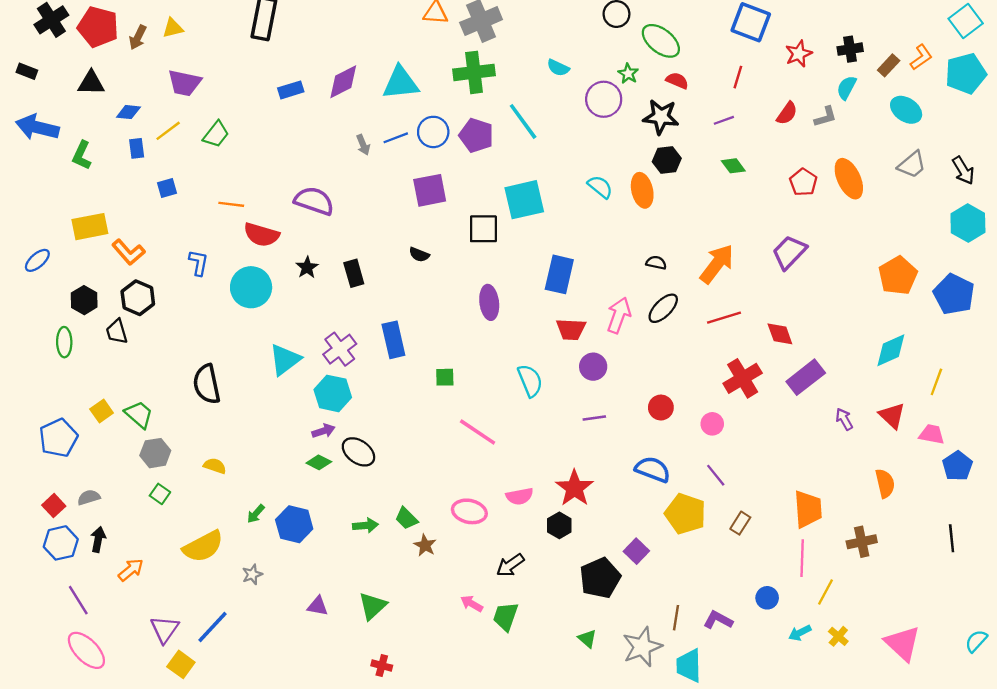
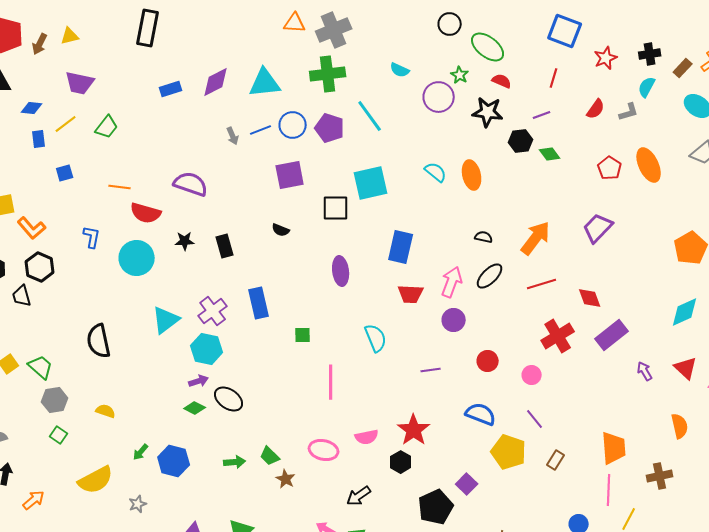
black hexagon: (667, 160) -> (521, 141), moved
black star: (307, 267) -> (185, 241), turned 30
purple circle: (593, 367) -> (454, 320), moved
pink line: (478, 432) -> (331, 382), turned 56

